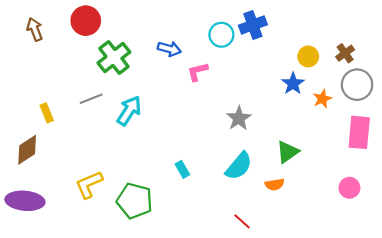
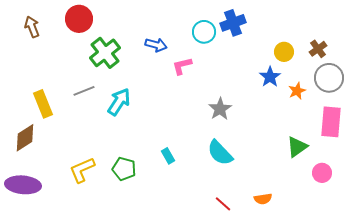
yellow rectangle: (47, 113) -> (43, 104), size x1.5
green triangle: (288, 152) -> (297, 147), moved
cyan semicircle: (239, 166) -> (220, 153), turned 96
orange semicircle: (275, 184) -> (263, 199), moved
green pentagon: (135, 201) -> (124, 169), moved, size x0.7

